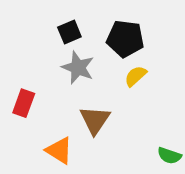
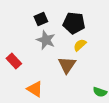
red rectangle: (24, 103) -> (14, 61), turned -63
brown triangle: (95, 120) -> (67, 65), moved

